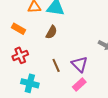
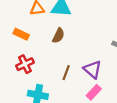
brown line: (56, 65) -> (66, 73), turned 48

